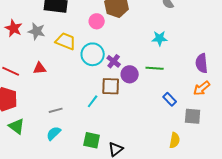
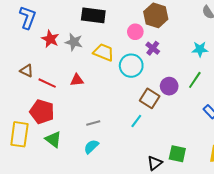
purple cross: (114, 61) -> (153, 48), moved
green line: (155, 68) -> (195, 80), turned -60
brown square: (111, 86) -> (150, 98), turned 30
cyan line: (93, 101) -> (136, 121), moved
green square: (92, 140) -> (177, 154), moved

